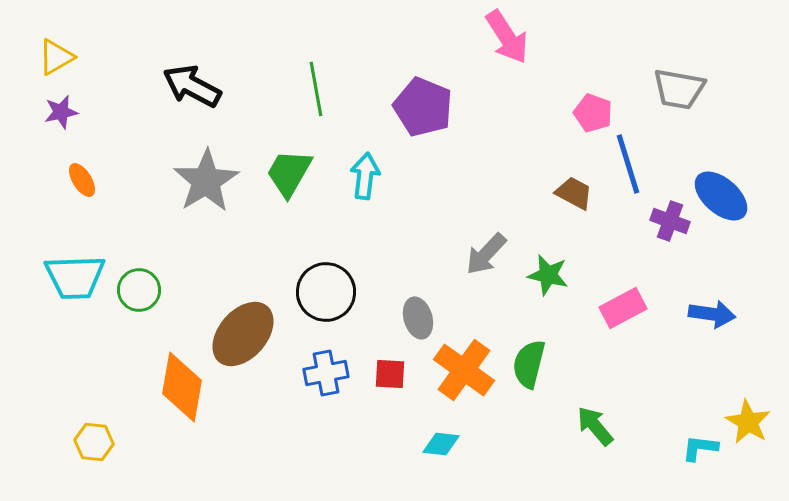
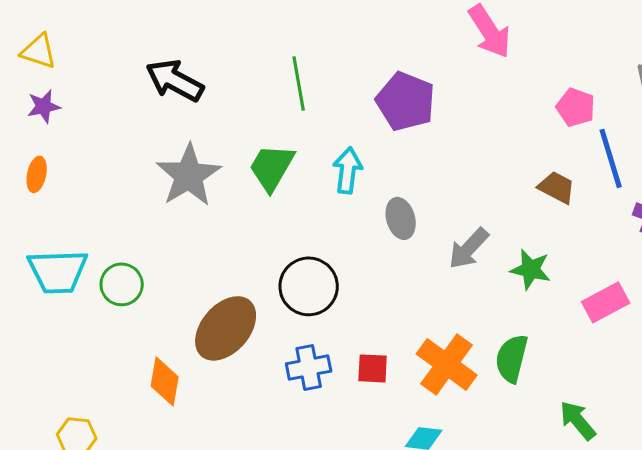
yellow triangle: (56, 57) -> (39, 51), turned 48
orange ellipse: (82, 180) -> (37, 174), moved, turned 44
gray ellipse: (418, 318) -> (401, 218), moved
orange diamond: (182, 387) -> (165, 381), size x0.7

